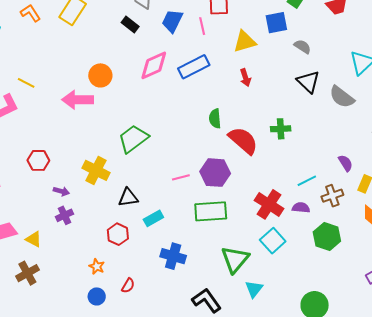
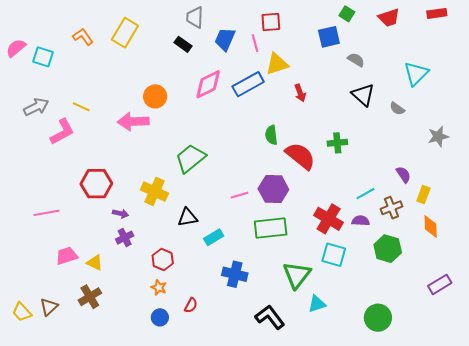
yellow triangle: (245, 42) -> (277, 64), moved
gray semicircle: (342, 97) -> (397, 109), size x0.6
red hexagon: (38, 160) -> (96, 184), size x1.4
red hexagon: (118, 234) -> (163, 259), moved
cyan square: (273, 241) -> (334, 255), turned -30
cyan triangle: (254, 289) -> (317, 304), turned 36

